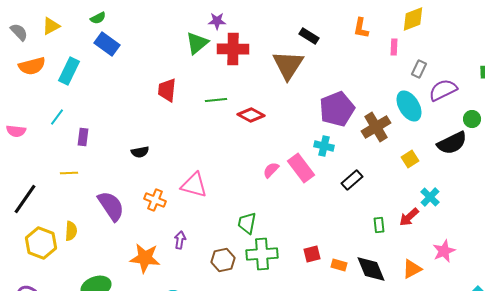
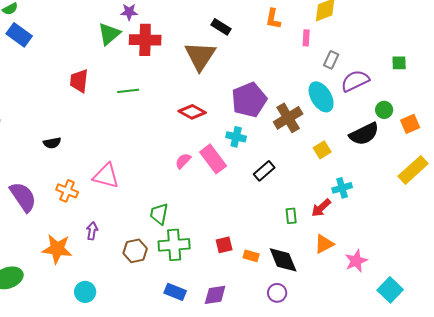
red diamond: (251, 115) -> (192, 112), moved
cyan cross: (430, 197) -> (342, 188), turned 30
pink star: (444, 251) -> (356, 261), moved
orange triangle: (412, 269) -> (324, 244), moved

